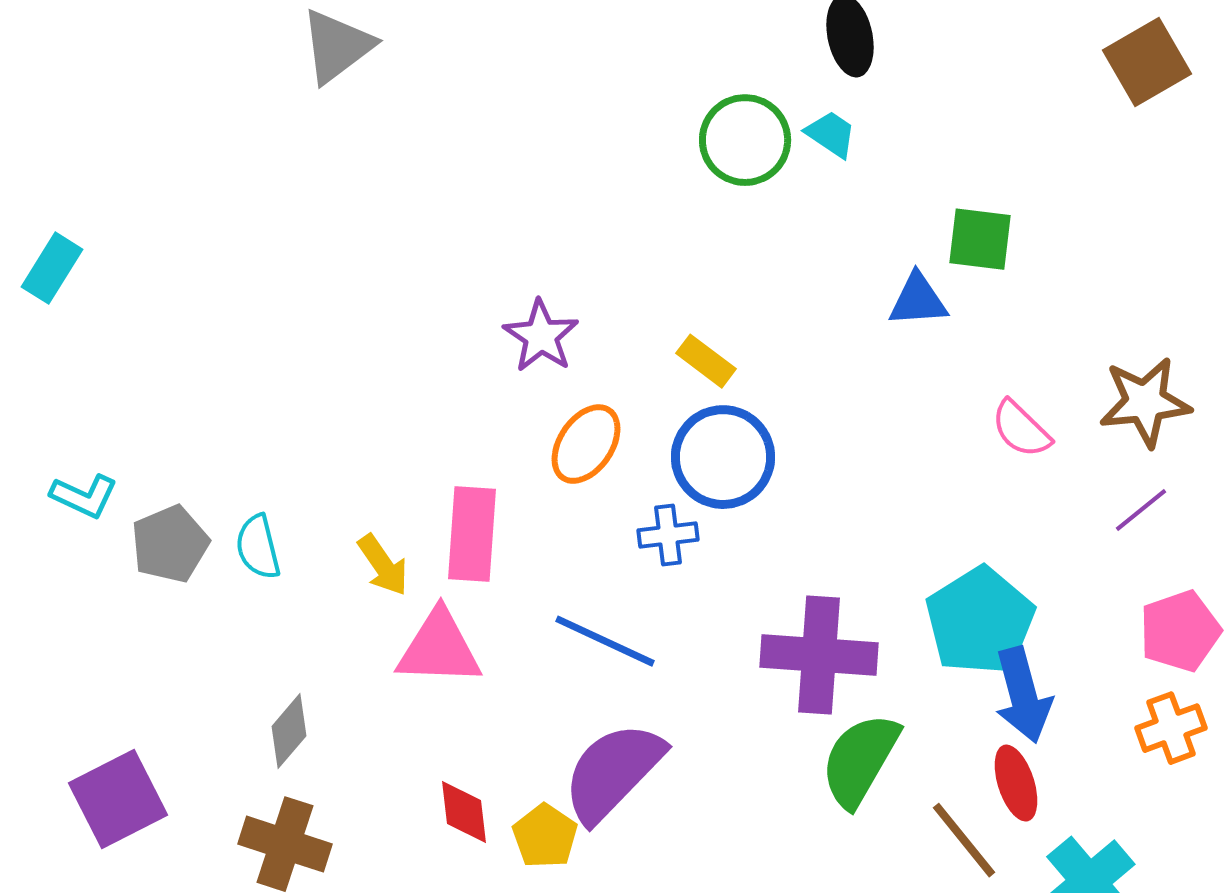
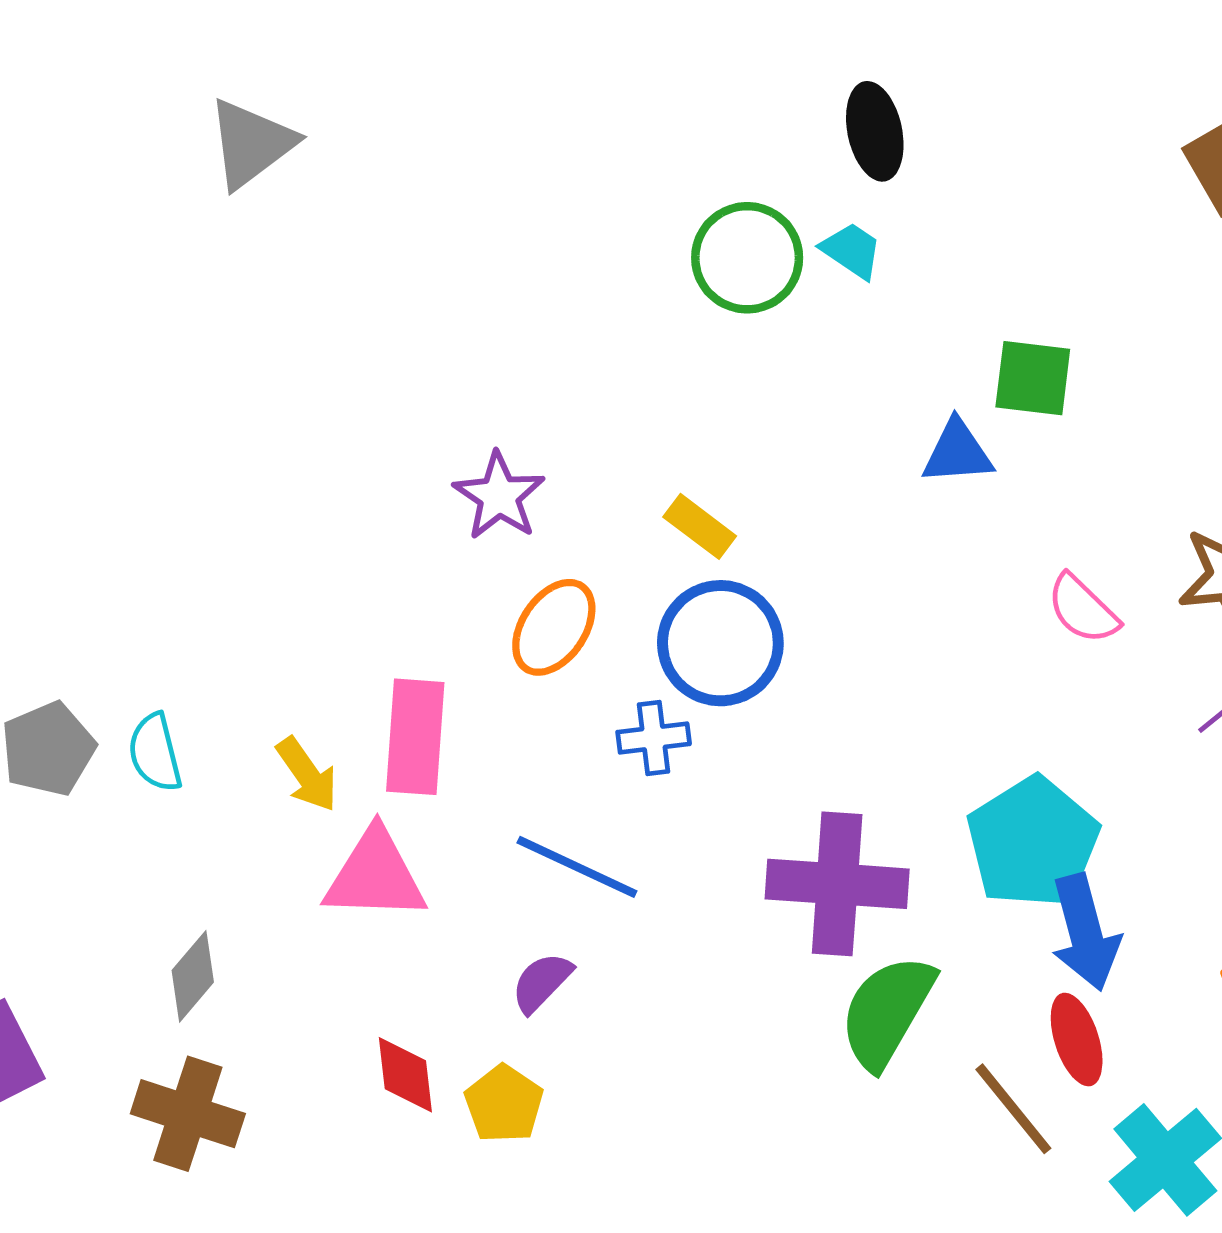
purple semicircle: (613, 772) -> (542, 982), moved, size x0.5

